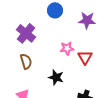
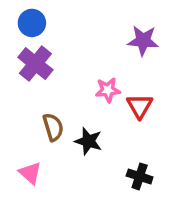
blue circle: (55, 10) -> (32, 23), moved
brown semicircle: (26, 61) -> (53, 127), moved

